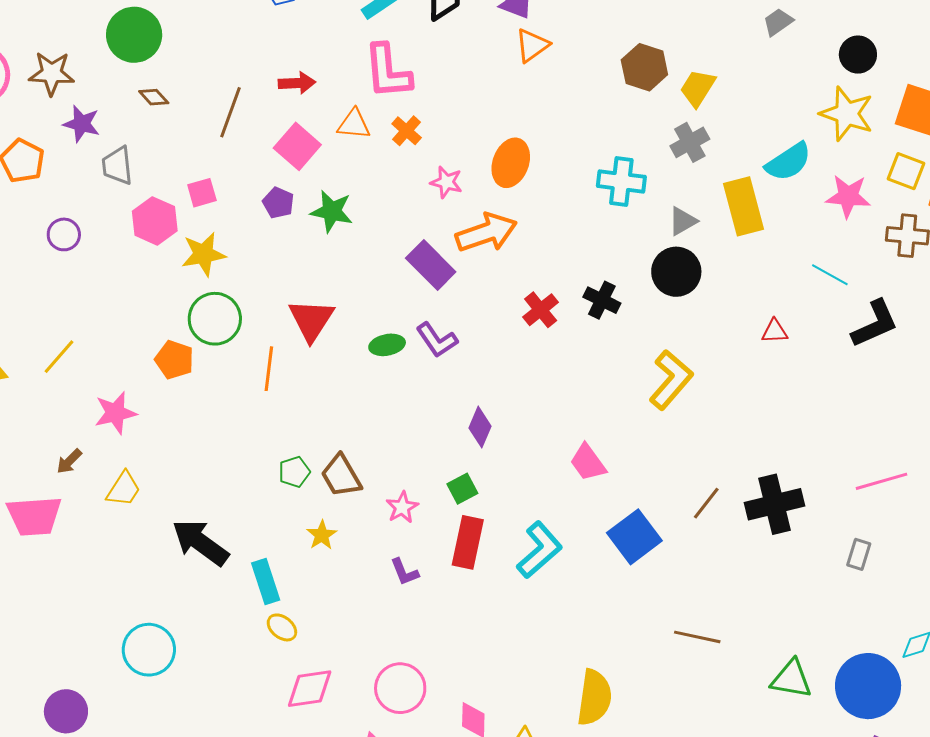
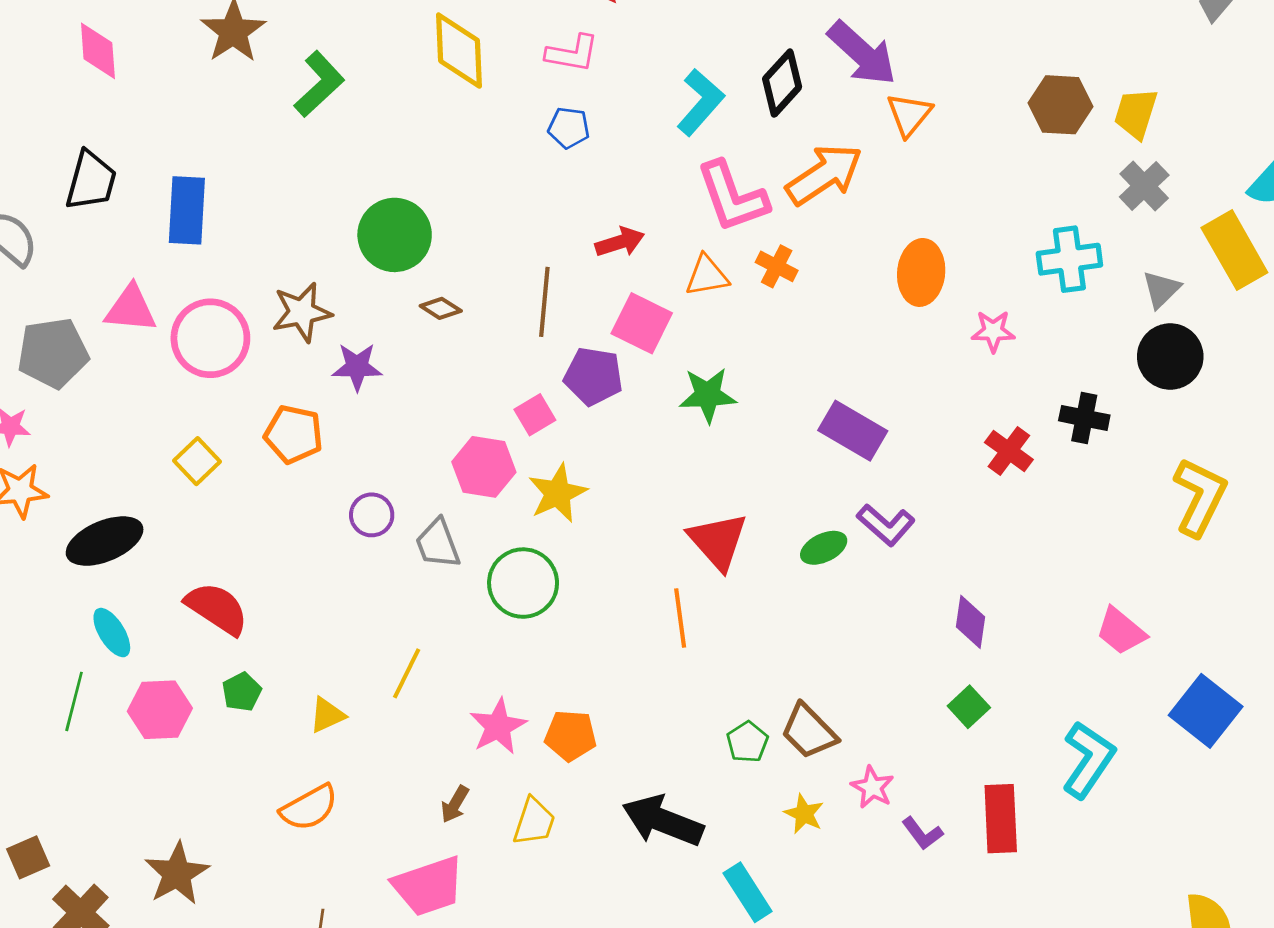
gray trapezoid: (117, 166) -> (438, 544), moved
pink star: (446, 182) -> (993, 331), moved
purple pentagon: (278, 203) -> (593, 376), moved, size x1.4
orange arrow: (486, 233) -> (824, 175), moved
green circle: (215, 319) -> (523, 583), moved
orange pentagon: (174, 360) -> (571, 735), moved
pink star: (402, 507) -> (872, 787), moved
black arrow: (200, 542) -> (663, 821), moved
red rectangle: (468, 542) -> (1001, 819), moved

